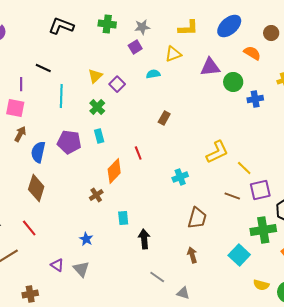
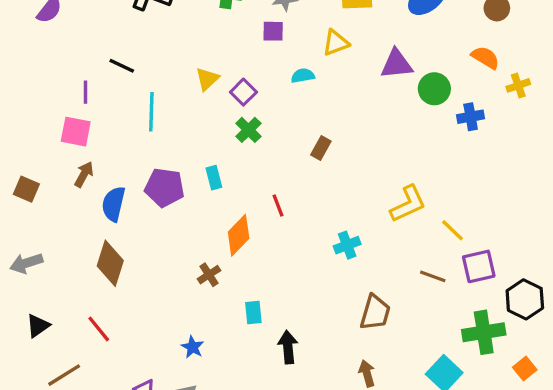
purple square: (135, 47) -> (273, 31), turned 32
orange semicircle: (252, 53) -> (485, 58), moved
green cross: (97, 107) -> (248, 130), moved

